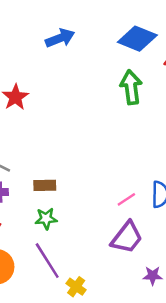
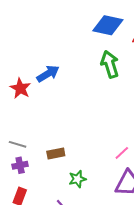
blue arrow: (60, 38) -> (48, 74), moved
green star: (46, 219) -> (77, 179), moved

